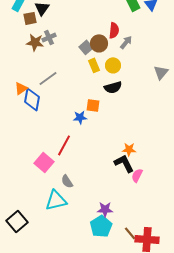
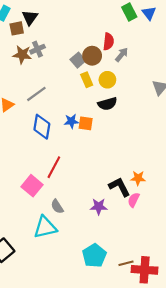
blue diamond: (32, 99) -> (42, 127), moved
blue star: (80, 117) -> (71, 121), moved
orange star: (129, 149) -> (138, 178), moved
purple star: (105, 209) -> (99, 206), moved
brown line: (130, 233) -> (126, 263), turned -64

